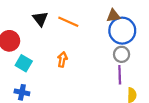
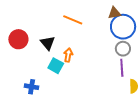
black triangle: (40, 19) -> (48, 43), moved
cyan square: (24, 63) -> (56, 66), moved

